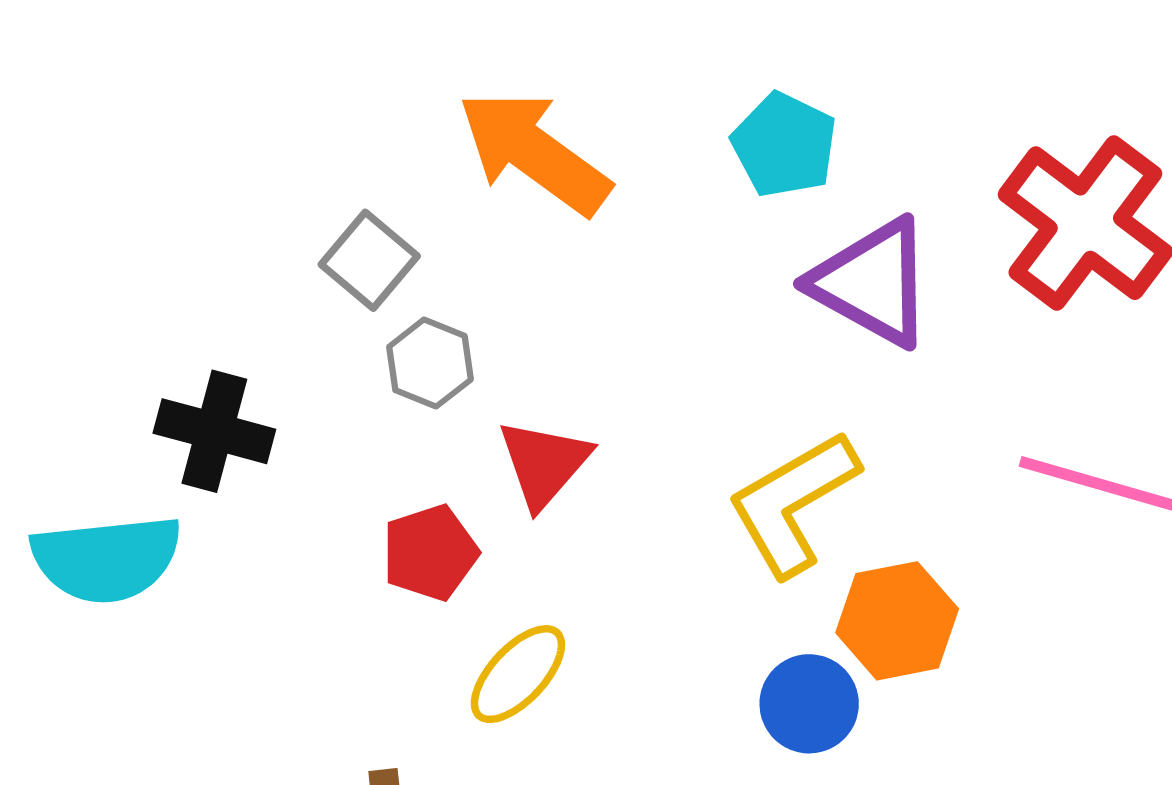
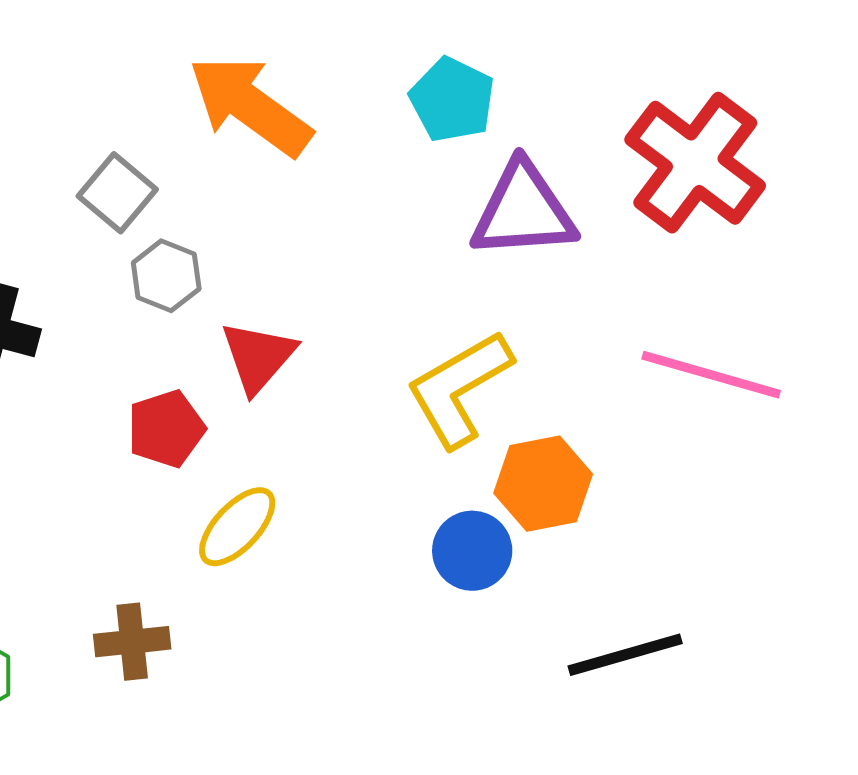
purple triangle: (872, 283) -> (523, 211), turned -33

